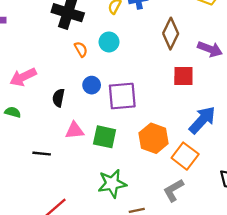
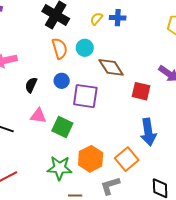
brown diamond: (171, 34) -> (111, 67), moved, turned -72
orange semicircle: (81, 49) -> (60, 48), size x1.5
blue arrow: (202, 120) -> (148, 132), turned 116
orange hexagon: (154, 138) -> (91, 159), moved

